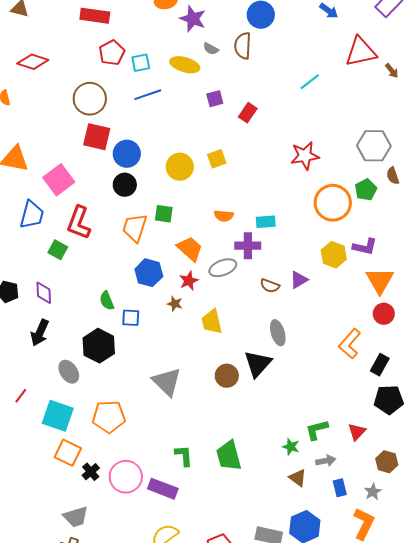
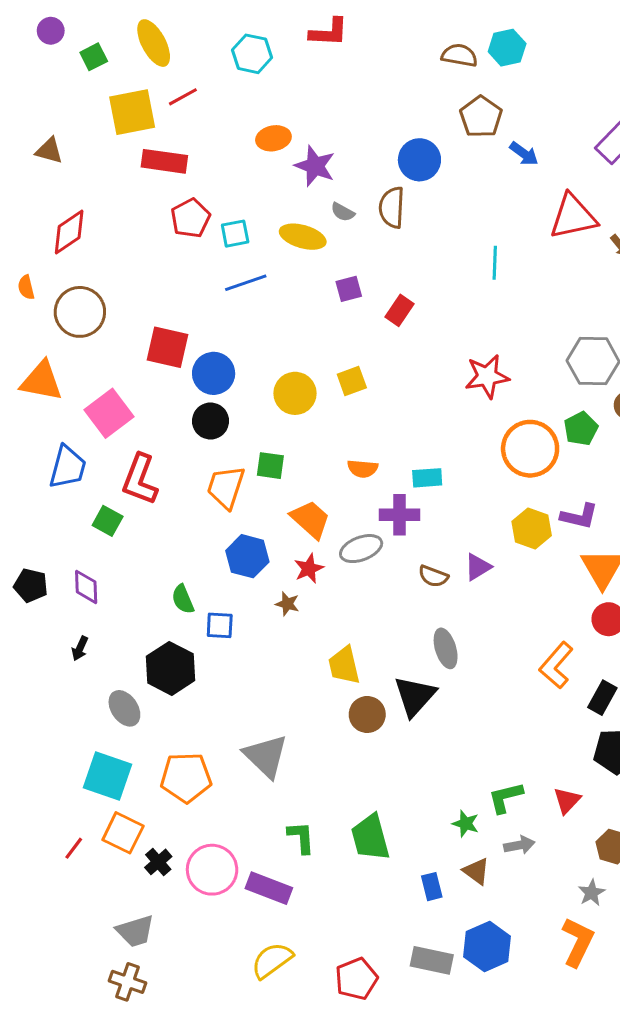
red diamond: (33, 62) -> (69, 232), turned -52
cyan line: (310, 82) -> (495, 263), turned -50
brown circle: (90, 99) -> (80, 312), moved
yellow trapezoid: (212, 322) -> (344, 665), moved
black arrow: (40, 333) -> (80, 648), size x0.6
gray triangle: (167, 382) -> (266, 756), moved
red line: (21, 396) -> (74, 848), moved
blue rectangle: (340, 488) -> (432, 887), moved

